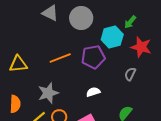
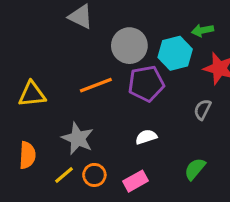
gray circle: (81, 18) -> (129, 46), moved
green arrow: (130, 22) -> (202, 30), turned 40
gray star: (48, 93) -> (78, 138), turned -30

